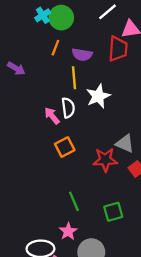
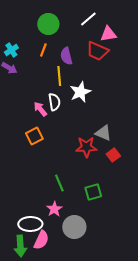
cyan cross: (43, 15) -> (11, 50), moved
red trapezoid: (118, 49) -> (97, 51), turned 110
purple semicircle: (82, 55) -> (66, 56), turned 66
orange square: (65, 147) -> (34, 136), moved

